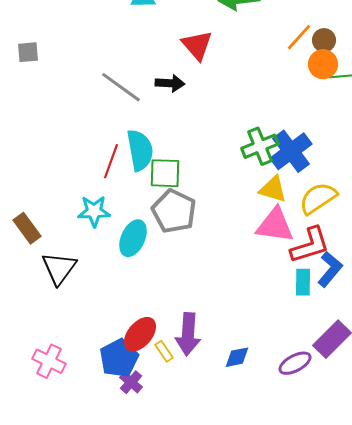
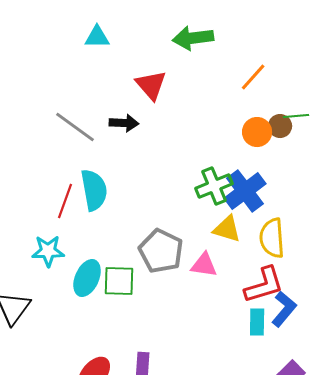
brown circle: (324, 40) -> (280, 126), moved
orange circle: (323, 64) -> (257, 132), moved
green square: (165, 173) -> (119, 281), moved
yellow semicircle: (318, 198) -> (272, 238), turned -60
gray pentagon: (174, 211) -> (161, 251), moved
pink triangle: (275, 225) -> (204, 265), moved, size x0.7

